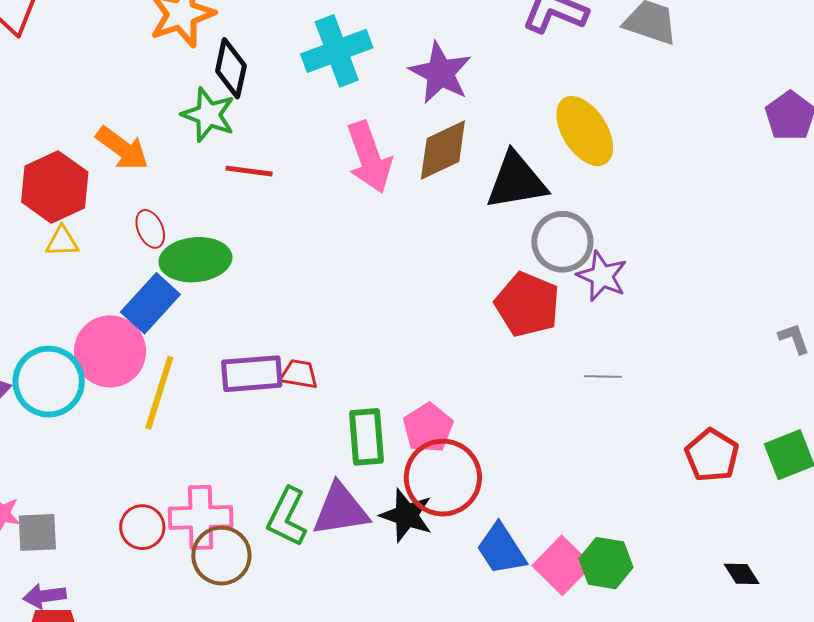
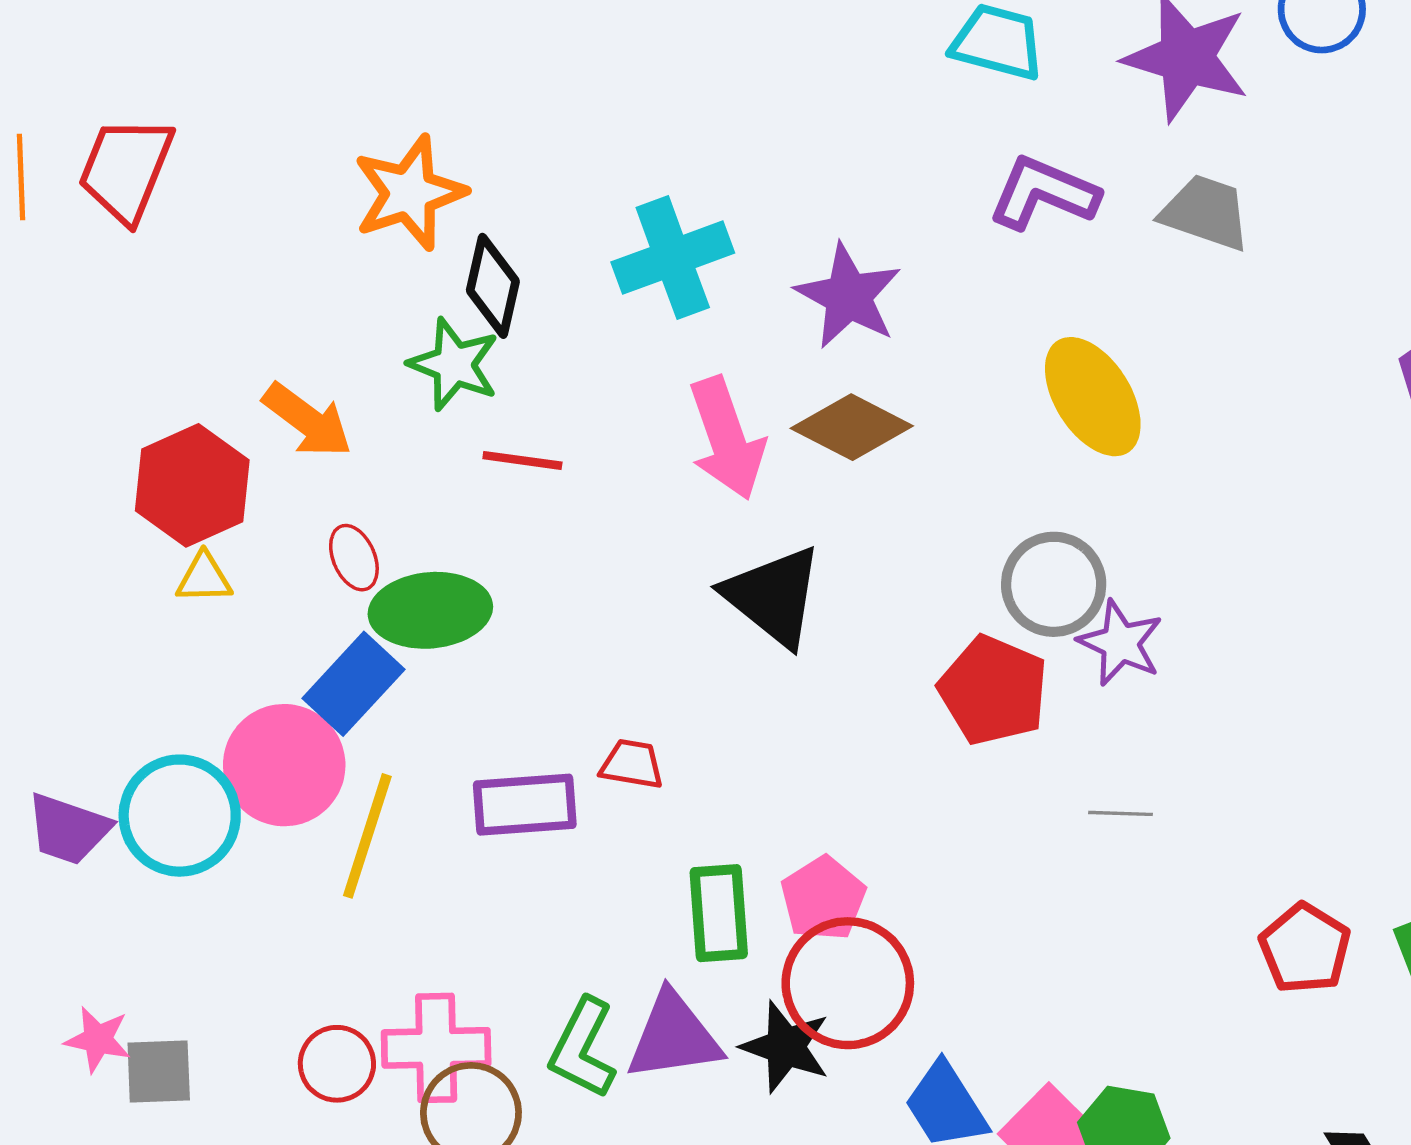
brown diamond: (443, 150) -> (852, 427), turned 52
black triangle: (516, 181) -> (773, 596), moved, turned 48
red trapezoid: (299, 374) -> (632, 764), moved

